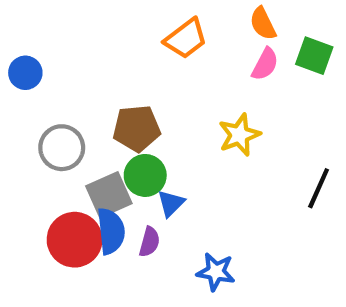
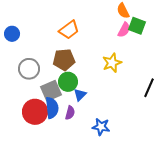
orange trapezoid: (186, 39) -> (69, 30), moved
green square: (314, 56) -> (137, 26), moved

